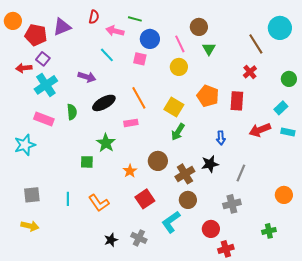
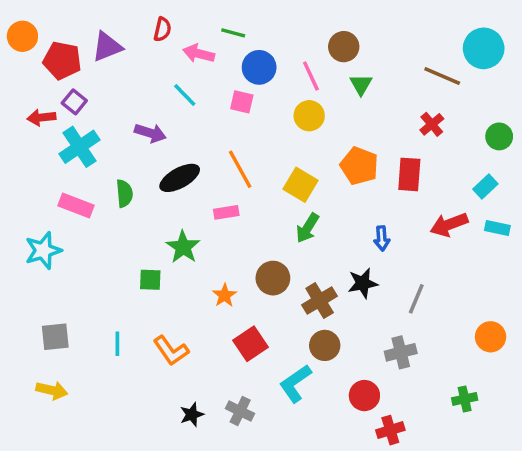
brown line: (256, 44) -> (442, 76), turned -35

